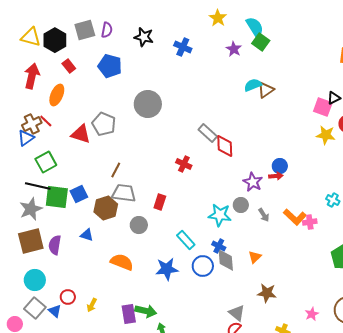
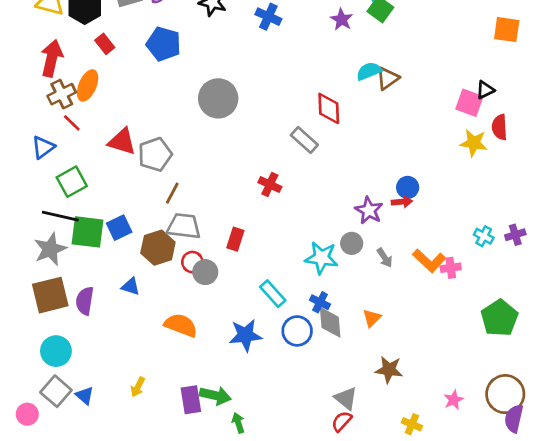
brown cross: (32, 124) -> (62, 94), moved
gray pentagon: (104, 124) -> (155, 154), moved, turned 30
red diamond: (225, 146) -> (329, 108), moved
red circle: (68, 297) -> (192, 262), moved

